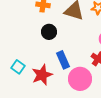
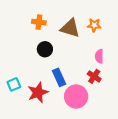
cyan square: (18, 67) -> (14, 84), turned 32

